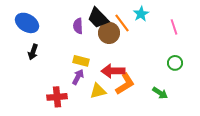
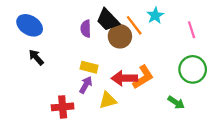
black arrow: (33, 52) -> (36, 57), turned 119
green circle: (175, 63) -> (193, 69), size x1.6
orange L-shape: (125, 84) -> (143, 77), moved

